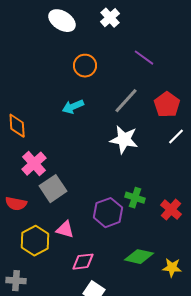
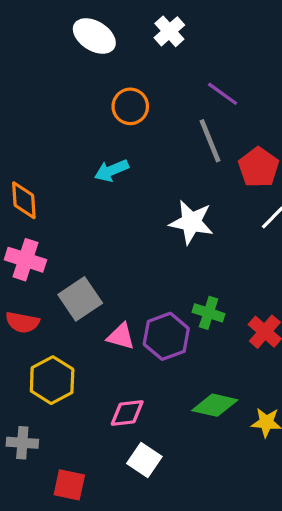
gray line: (126, 101) -> (210, 141), moved, turned -64
pink cross: (34, 164) -> (25, 260), moved, turned -30
pink triangle: (65, 230) -> (121, 336), moved

